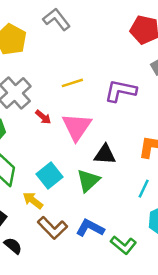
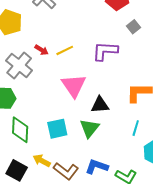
red arrow: (43, 117) -> (42, 50), moved
cyan square: (50, 176) -> (57, 129), turned 35
yellow arrow: (33, 200) -> (42, 161), moved

